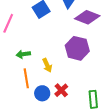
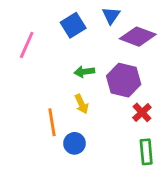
green arrow: (23, 54) -> (84, 72), moved
red cross: (61, 90) -> (142, 112), moved

